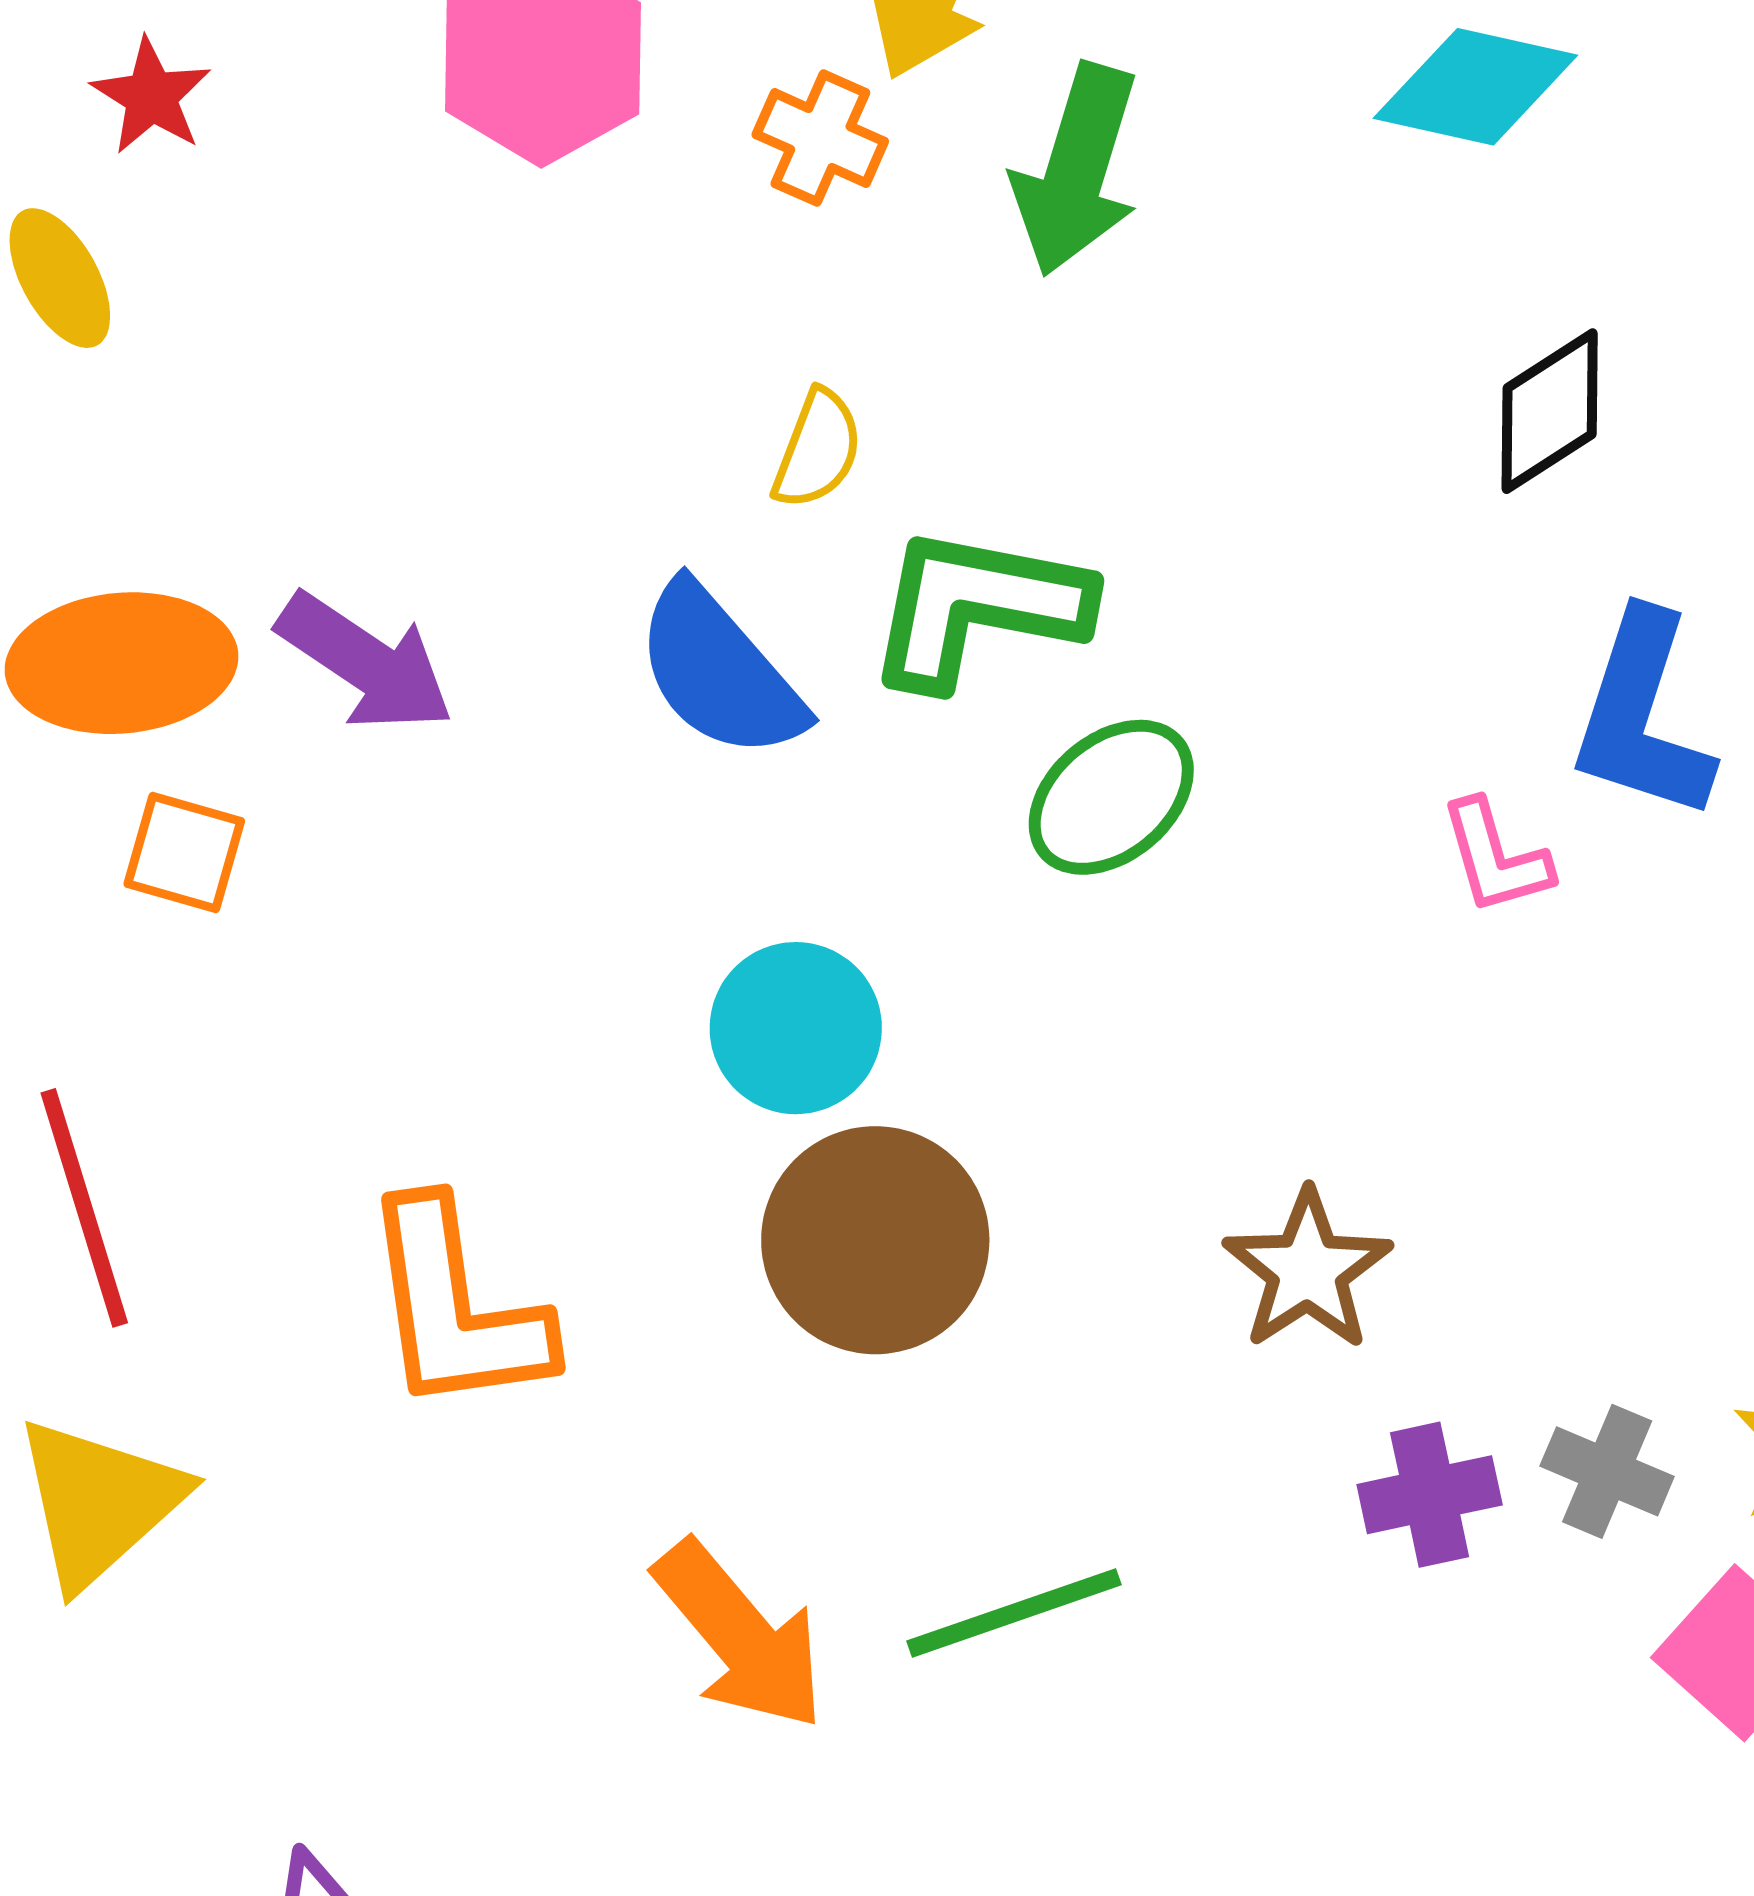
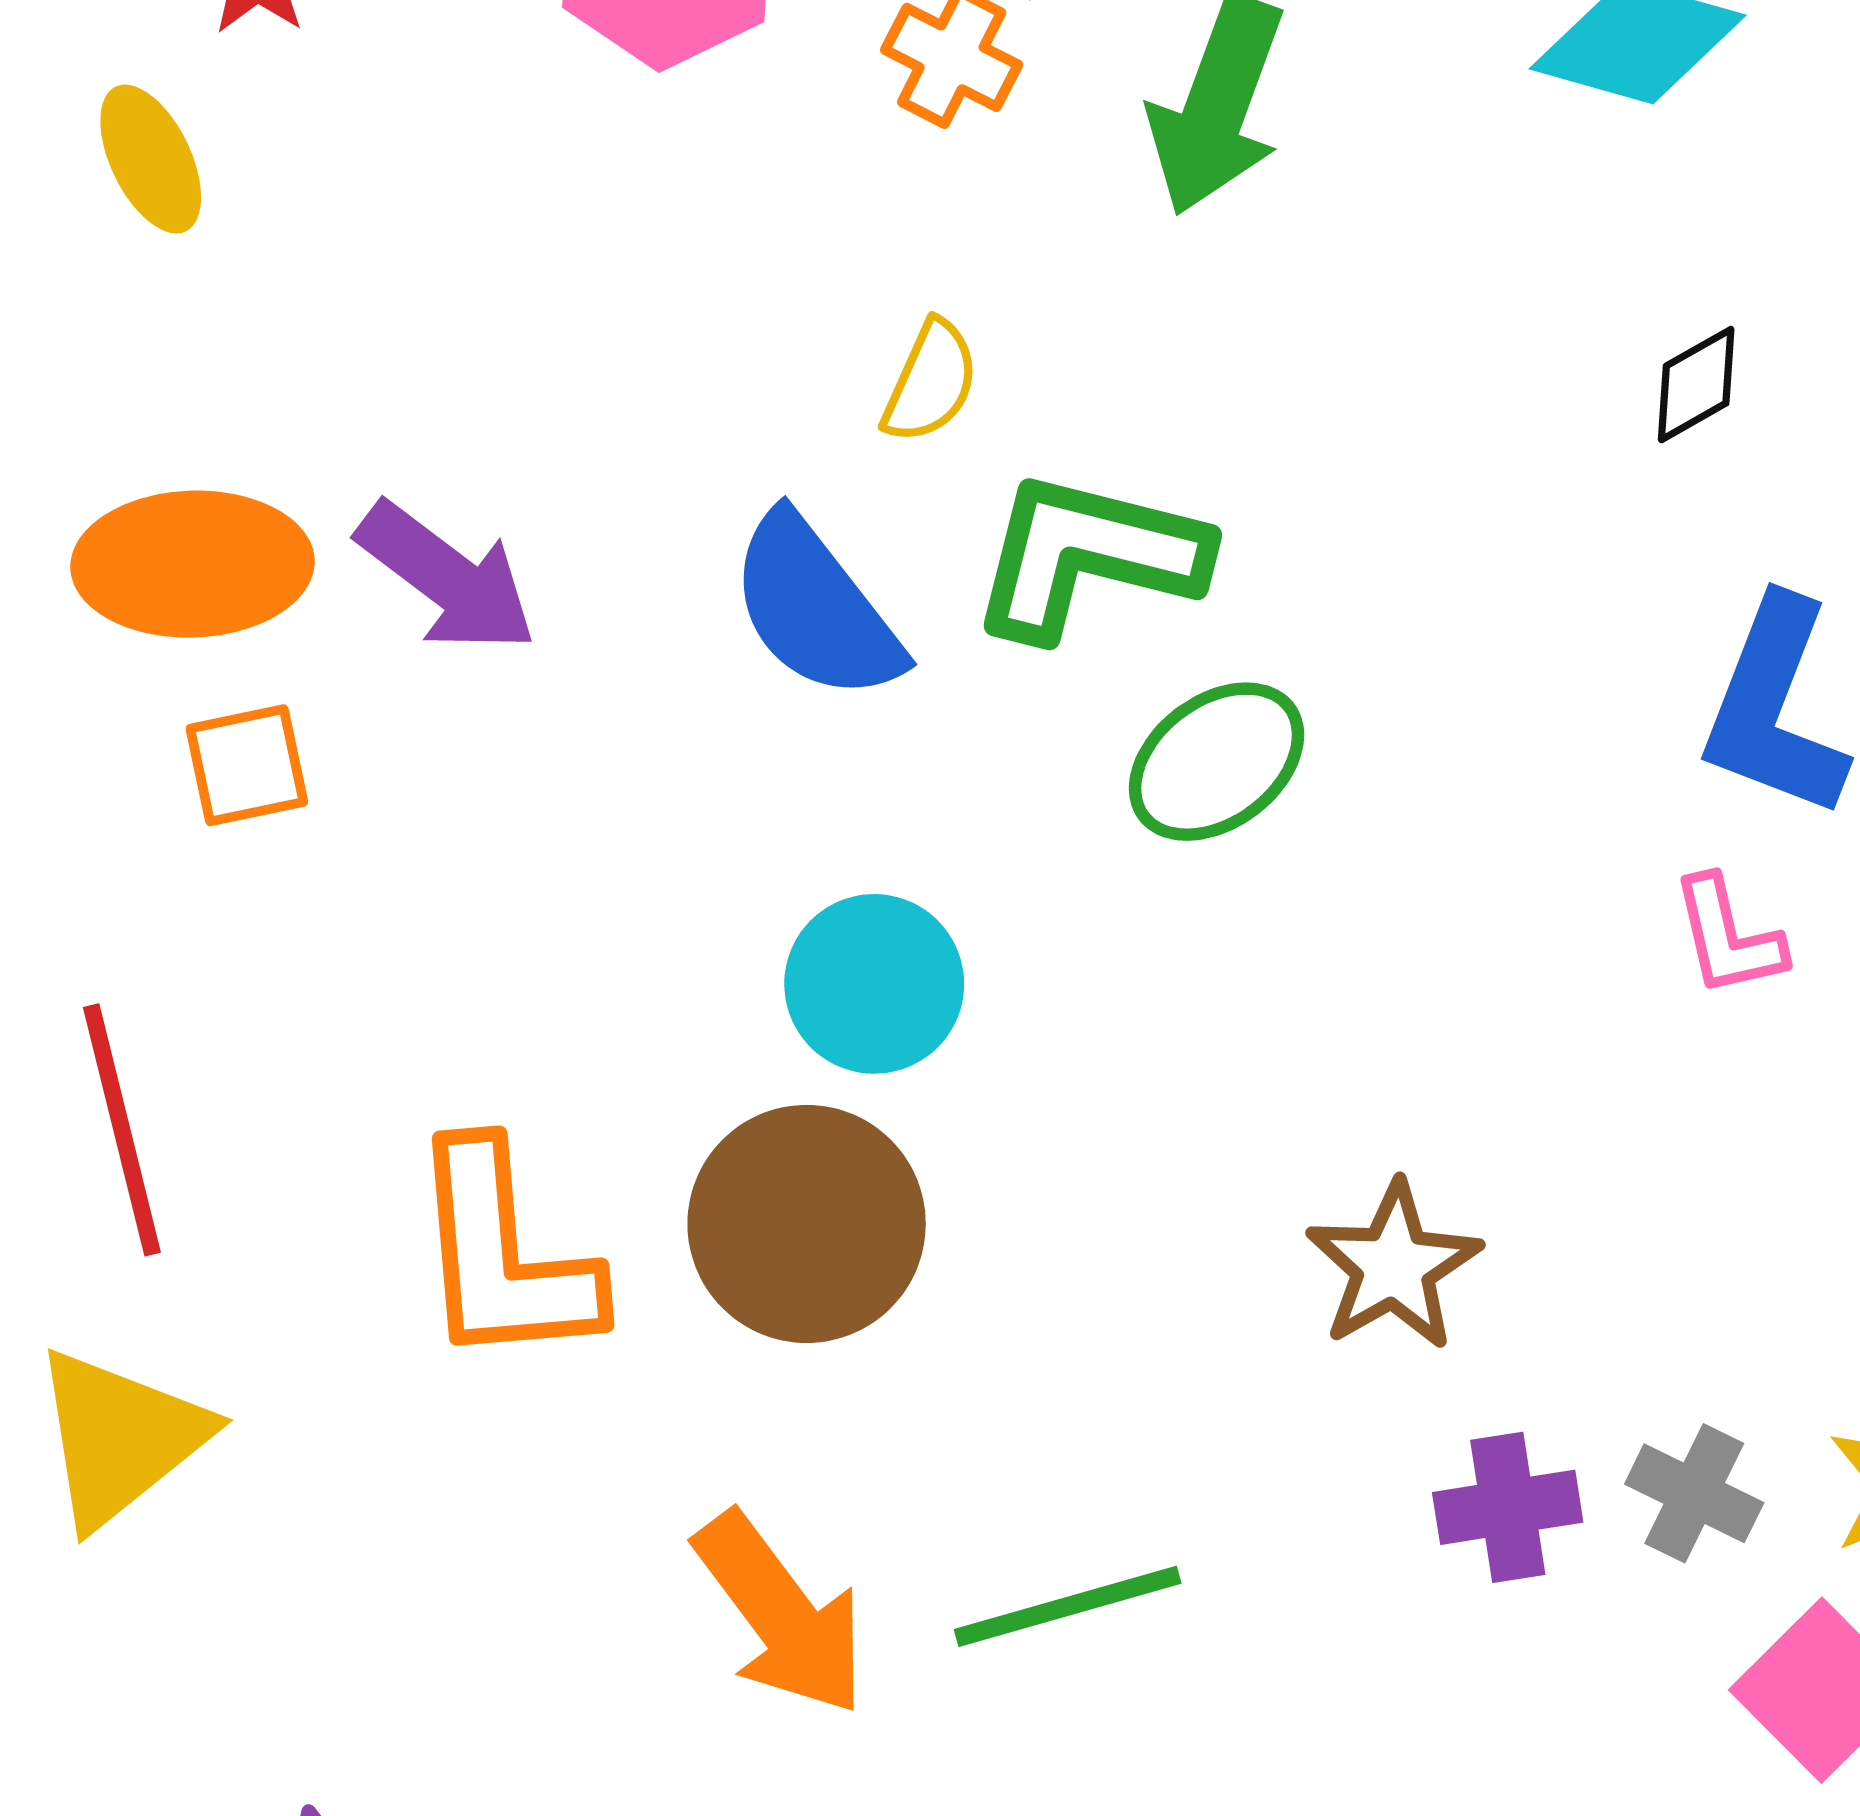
black diamond: (1550, 411) -> (1696, 385), size x0.7
orange square: (184, 853) -> (247, 765), turned -31
pink L-shape: (1496, 857) -> (1728, 937), moved
brown circle: (875, 1240) -> (807, 1224), moved

